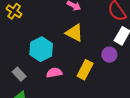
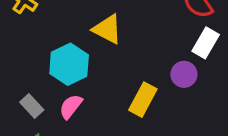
yellow triangle: (74, 33) -> (107, 29), moved
pink semicircle: (54, 73) -> (71, 106), moved, turned -42

